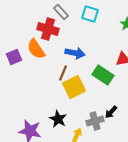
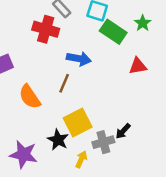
orange semicircle: (36, 49) -> (30, 97), moved
green rectangle: (103, 75) -> (113, 32), moved
yellow square: (74, 87) -> (78, 123), moved

